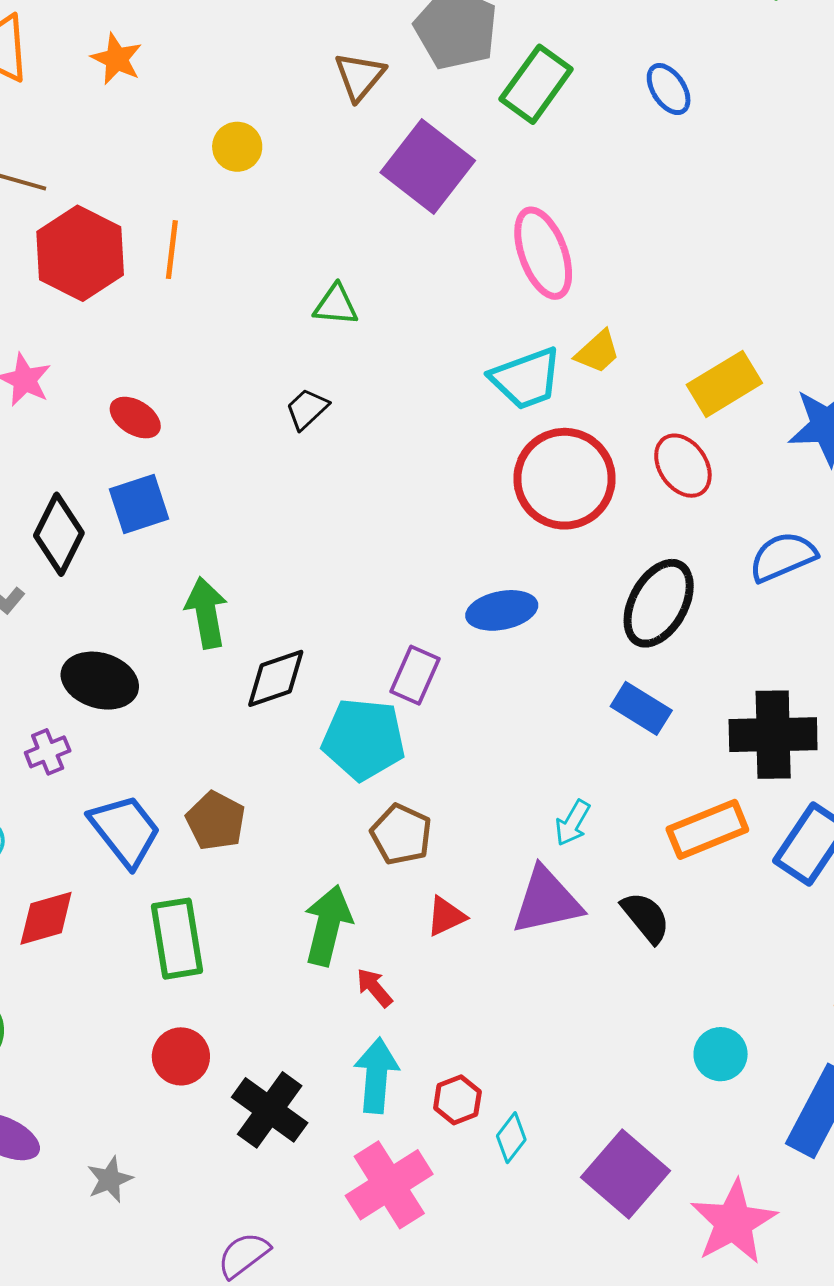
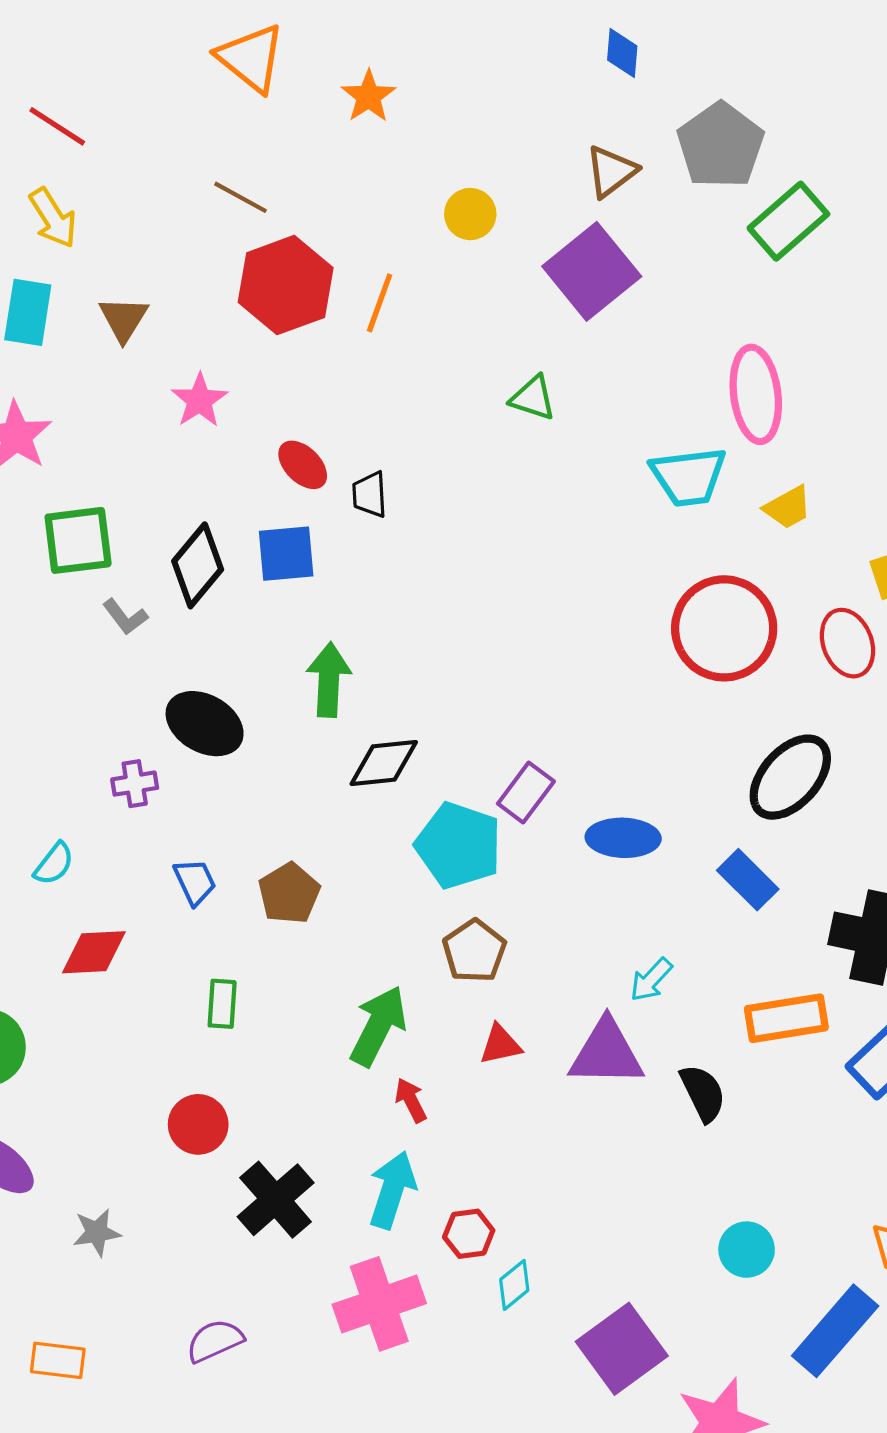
purple square: (428, 167) -> (592, 271), moved
cyan trapezoid: (526, 379) -> (689, 477), moved
black trapezoid: (307, 409) -> (370, 495), moved, turned -63
blue ellipse: (502, 610) -> (623, 838), moved
blue trapezoid: (125, 830) -> (195, 882), size x0.6
green rectangle: (177, 939) -> (222, 1004), size x0.6

